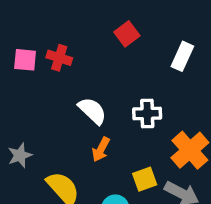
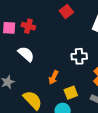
white semicircle: (92, 111) -> (26, 54), moved
yellow square: (145, 179) -> (71, 93), moved

